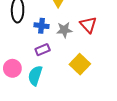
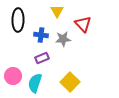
red triangle: (88, 25) -> (83, 24), moved
yellow square: (80, 64) -> (70, 82), moved

